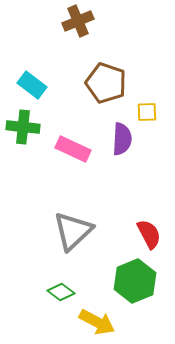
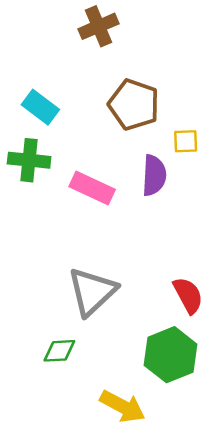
green diamond: (61, 292) -> (59, 351), moved, turned -40

